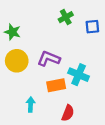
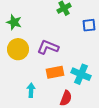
blue square: (92, 27) -> (89, 25), moved
cyan cross: (79, 75) -> (81, 74), moved

